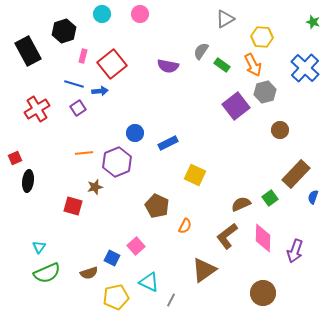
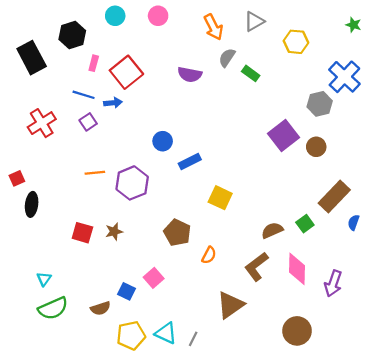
orange arrow: (253, 65) -> (213, 27), moved
gray hexagon: (265, 92) -> (320, 104), moved
purple square: (236, 106) -> (283, 136), moved
blue circle: (135, 133) -> (163, 141), moved
brown star: (95, 187) -> (114, 232), moved
cyan triangle: (149, 282) -> (166, 333), moved

